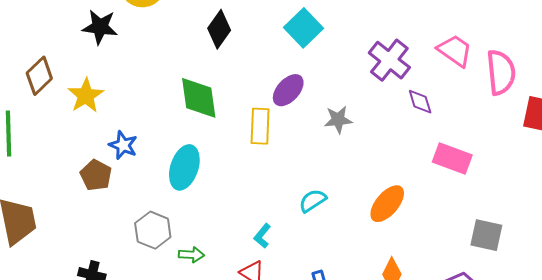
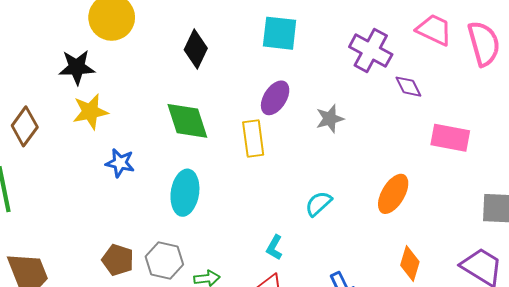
cyan square: (303, 28) -> (280, 33), turned -30
yellow star: (86, 96) -> (90, 112), moved, turned 30
blue star: (123, 145) -> (120, 163), moved
brown pentagon: (96, 175) -> (118, 260), moved

